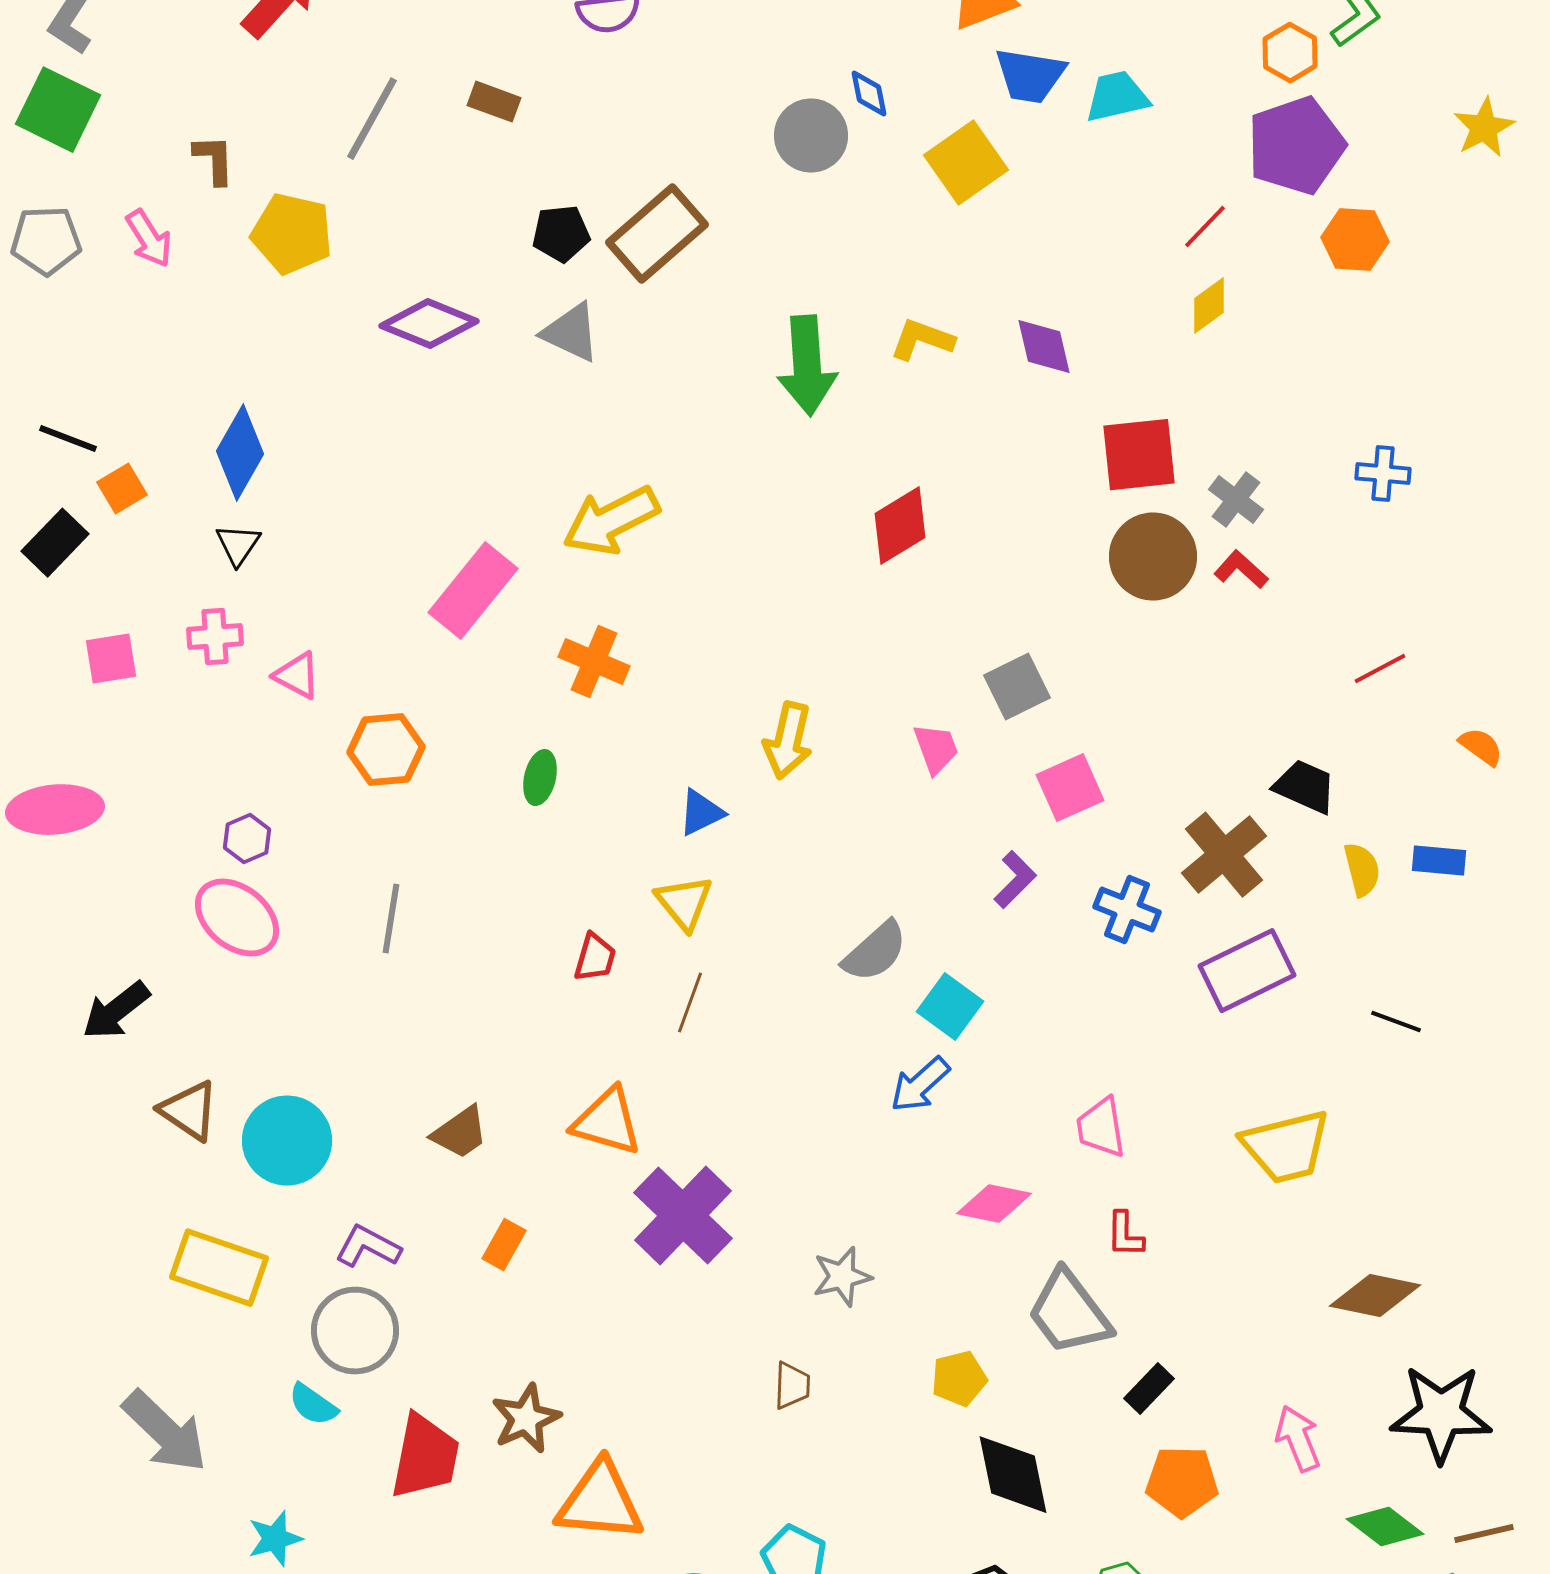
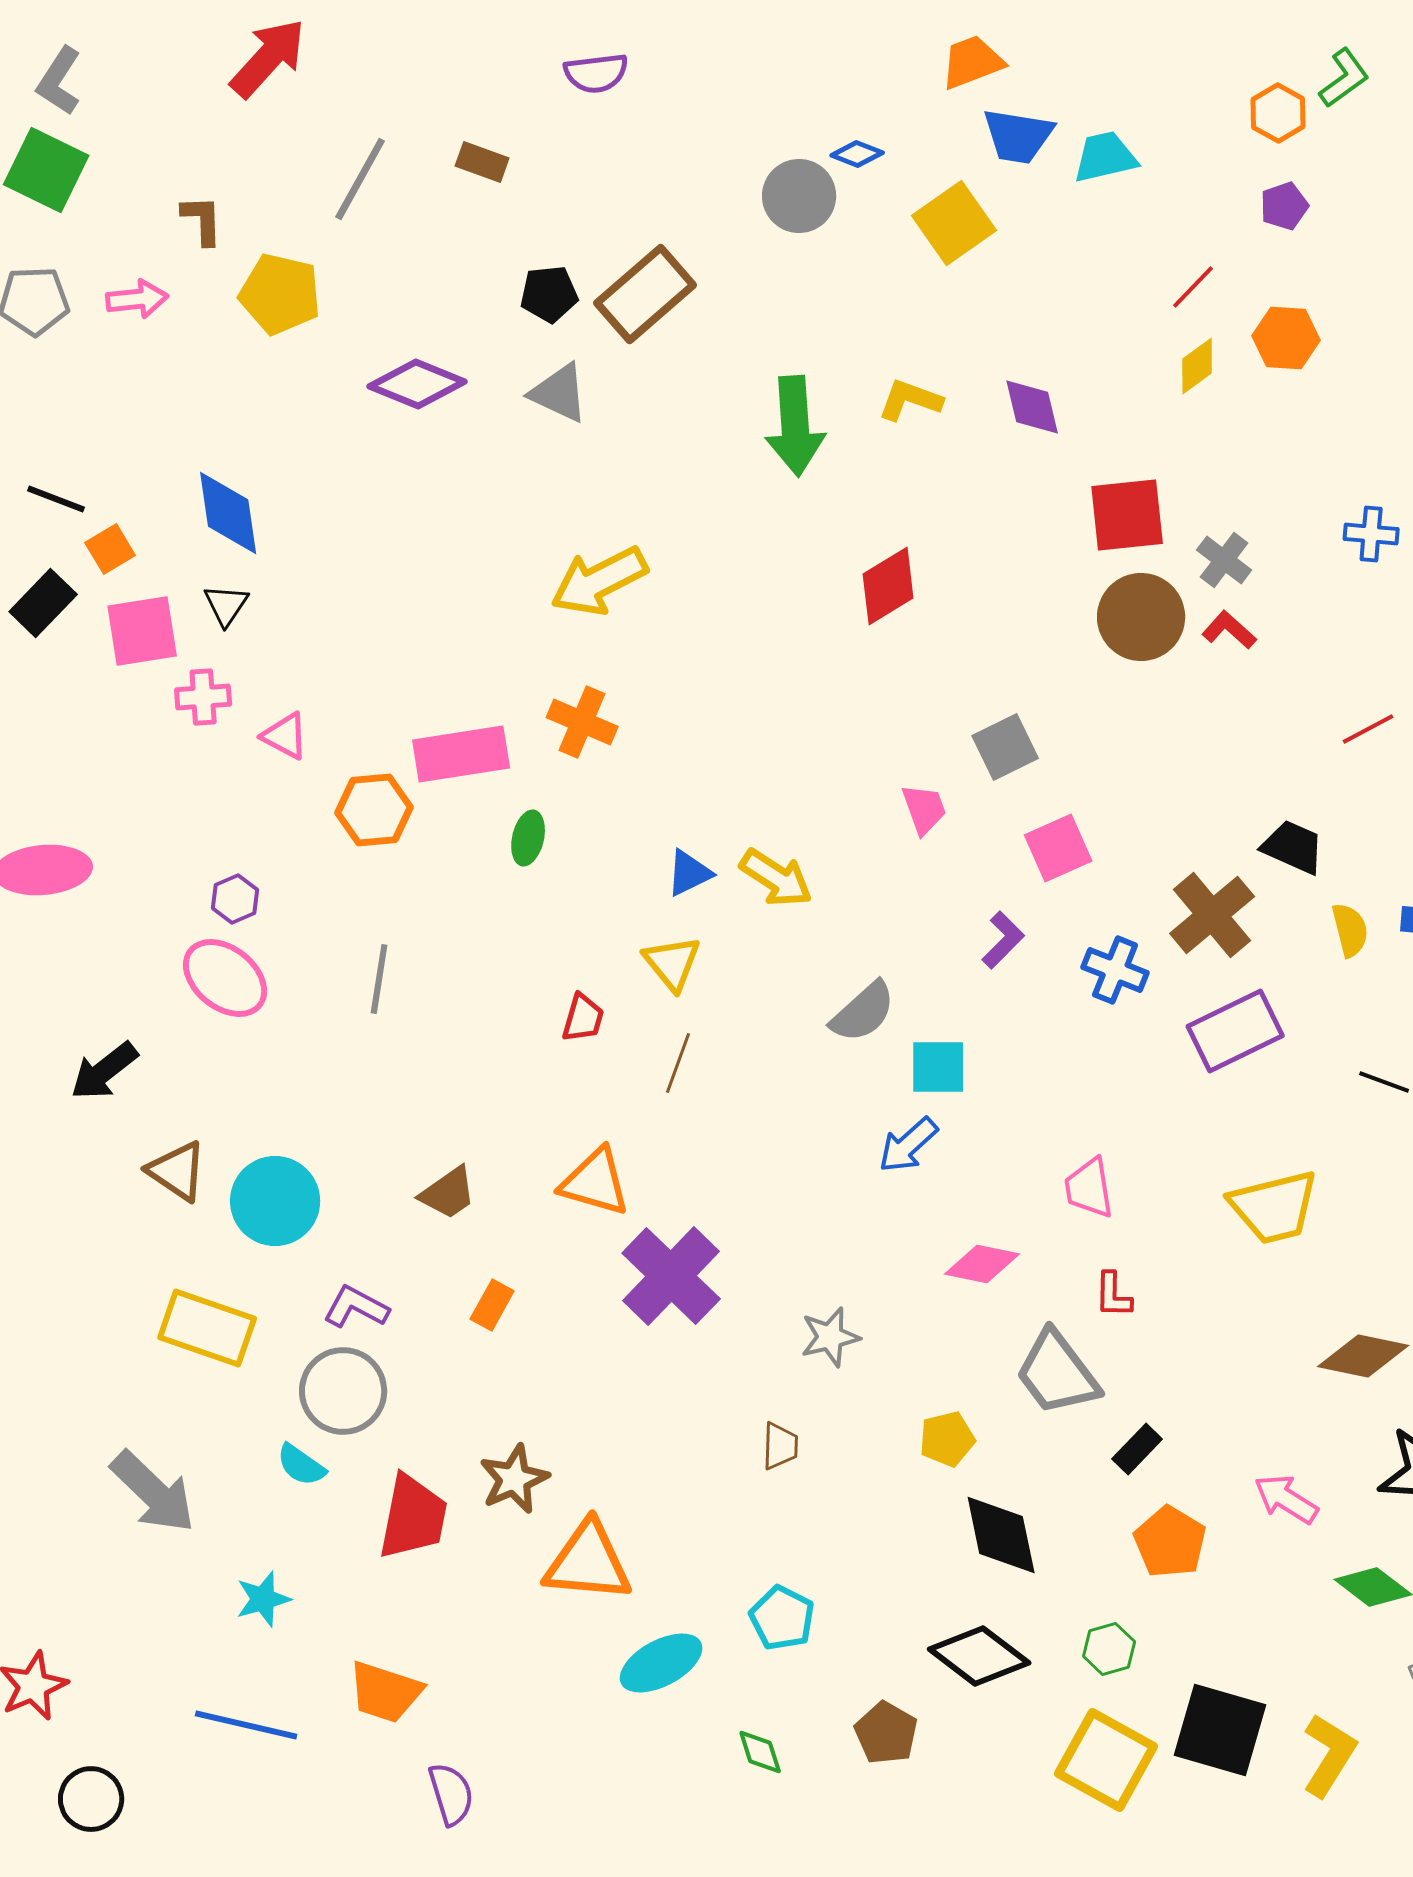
blue diamond: (869, 94) -> (857, 154), turned -57
purple pentagon: (1296, 146) -> (1284, 206), size x0.5
pink arrow: (149, 239) -> (137, 299), turned -64
orange hexagon: (1355, 240) -> (1286, 338), moved
blue diamond: (240, 453) -> (228, 513), turned -38
pink rectangle: (473, 591) -> (461, 754), moved, turned 42
pink square: (111, 659) -> (142, 631), moved, size x1.4
yellow arrow: (788, 741) -> (776, 878), moved, turned -70
cyan square: (950, 1007) -> (938, 1067), turned -36
pink arrow: (1298, 1439) -> (1286, 1499), turned -36
orange pentagon: (1182, 1482) -> (1170, 1542), turned 30

